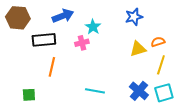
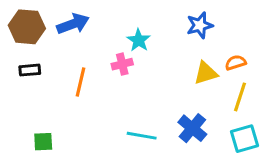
blue arrow: (63, 16) -> (73, 24), moved
black rectangle: (44, 40) -> (30, 70), moved, size x0.6
orange line: (52, 67) -> (80, 82), moved
blue cross: (139, 91) -> (192, 128), moved

